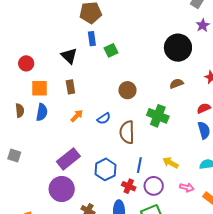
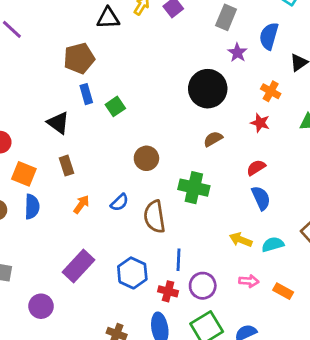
orange square: (39, 88) -> (24, 174), turned 30
yellow arrow: (170, 163) -> (241, 240), moved
purple circle: (62, 189) -> (41, 306), moved, size x0.7

